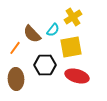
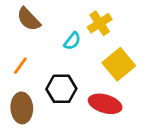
brown semicircle: (32, 34) -> (29, 19), moved
yellow square: (71, 47) -> (119, 64), moved, turned -30

